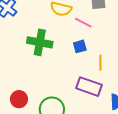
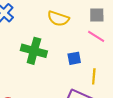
pink line: (83, 23) -> (96, 36), moved

